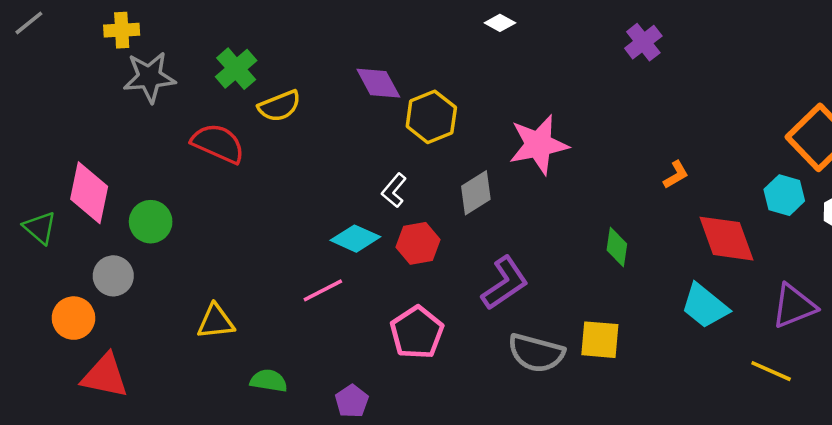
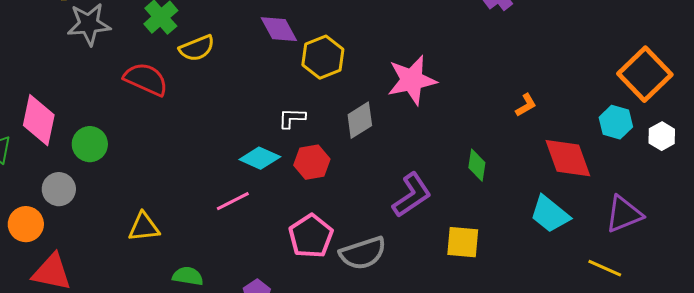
white L-shape: (394, 190) -> (292, 118), turned 52
purple L-shape: (505, 283) -> (412, 195), moved
gray semicircle: (536, 353) -> (363, 253), moved, turned -33

